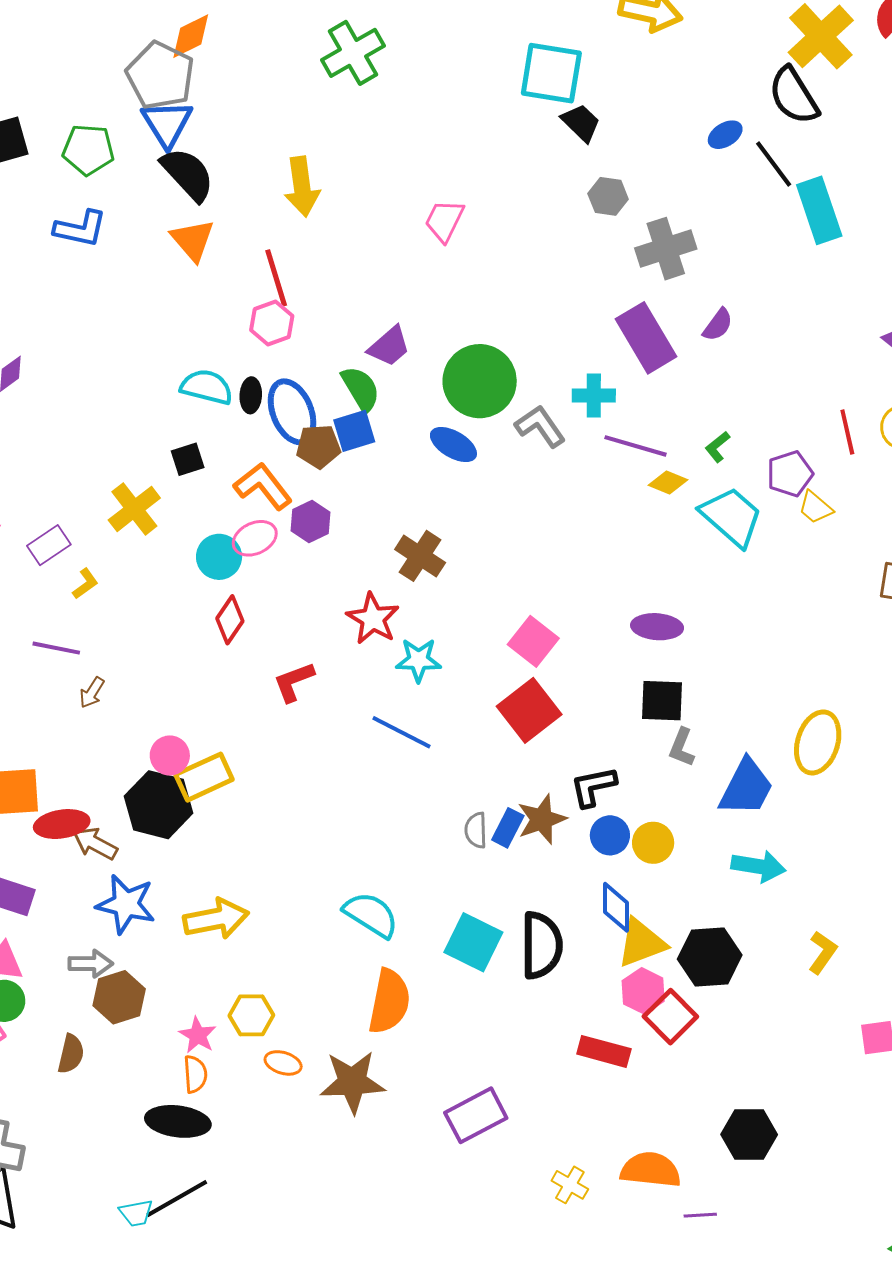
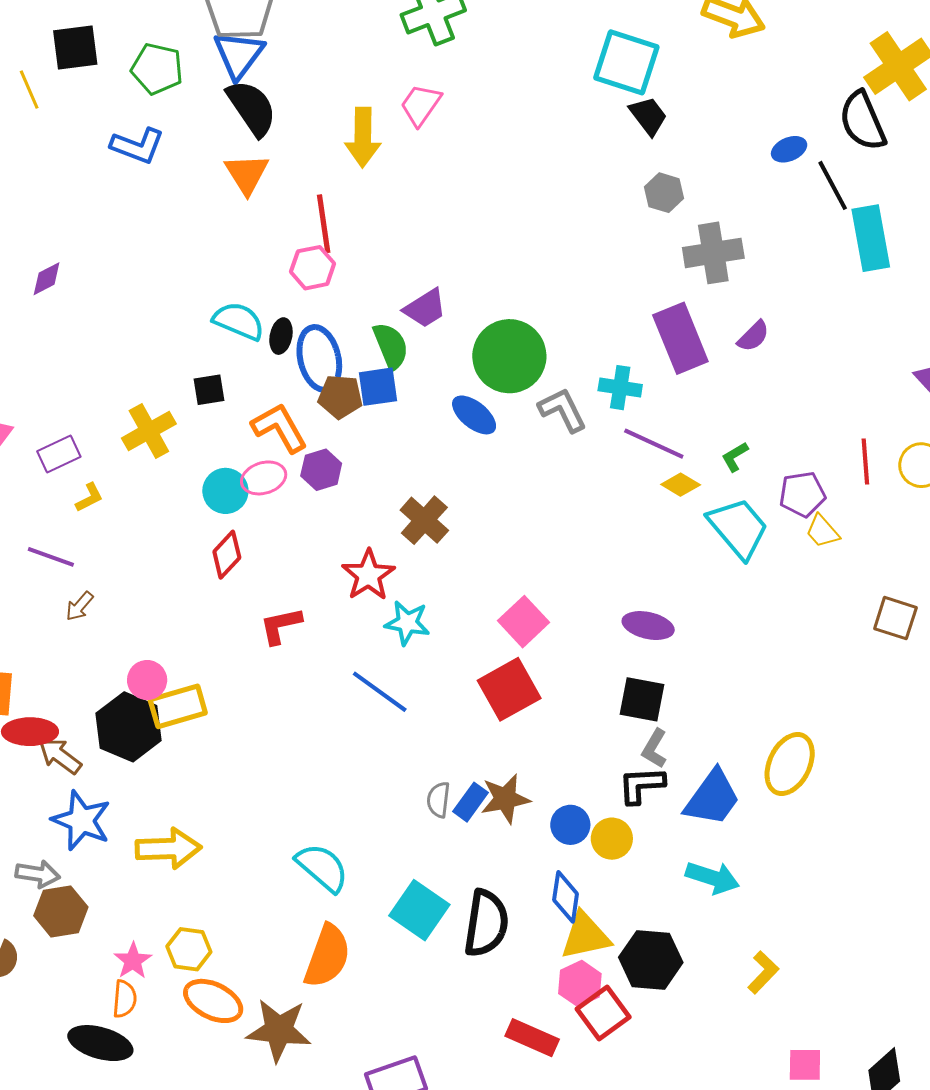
pink trapezoid: (444, 221) -> (421, 105), moved
black L-shape: (593, 787) -> (641, 785), moved
orange ellipse: (283, 1063) -> (213, 1001), size x1.6

